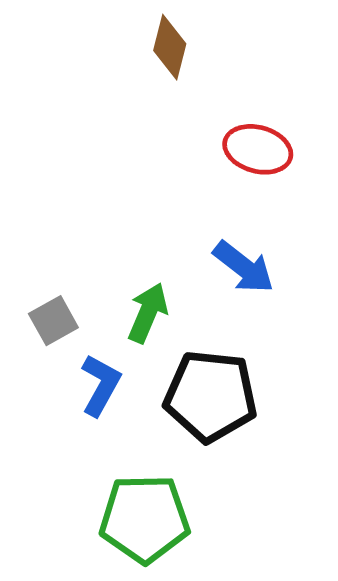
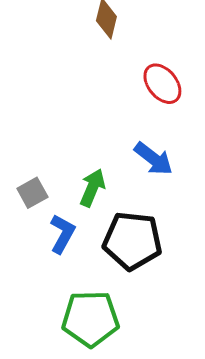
red ellipse: (258, 149) -> (162, 84), turned 36

